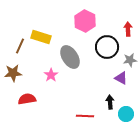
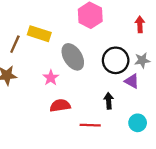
black circle: (107, 47) -> (116, 60), moved
red semicircle: (27, 99) -> (60, 105), moved
black arrow: (110, 102) -> (109, 101), moved

